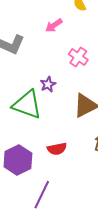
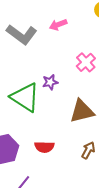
pink arrow: (54, 25) -> (58, 25), moved

